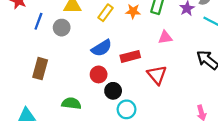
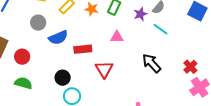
gray circle: (62, 28) -> (38, 23), moved
red circle: (99, 74) -> (22, 57), moved

